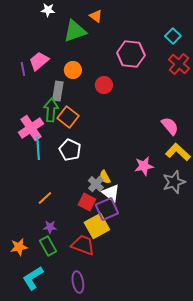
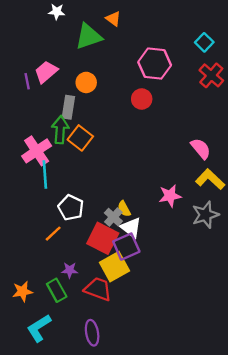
red circle: (104, 85) -> (142, 99), moved
white pentagon: (70, 150) -> (71, 208), moved
red square: (87, 202) -> (103, 238), size x1.5
purple star: (50, 227) -> (70, 270), moved

